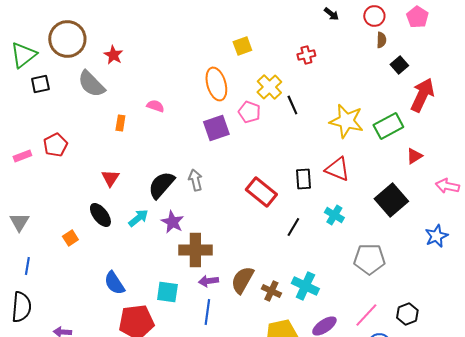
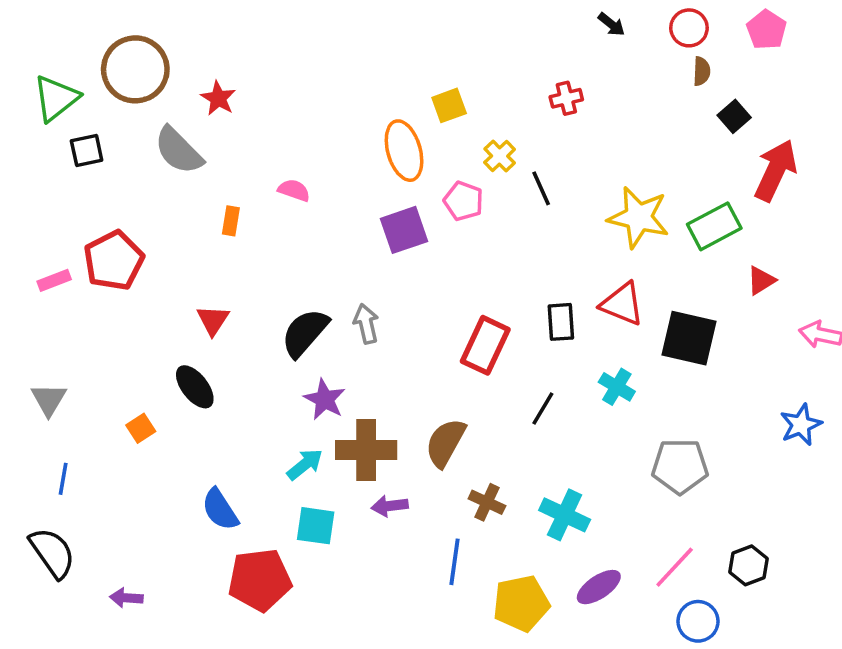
yellow square: (242, 46) -> (449, 105), moved
yellow cross: (269, 87) -> (500, 156), size x0.7
red pentagon: (55, 145) -> (114, 261), size x1.4
red rectangle: (261, 192) -> (485, 345), turned 76
black square: (391, 200) -> (689, 338), moved, turned -36
cyan arrow: (138, 218) -> (305, 464), moved
brown semicircle: (242, 280) -> (445, 443), moved
brown cross: (271, 291) -> (487, 502), moved
black semicircle: (21, 307) -> (52, 553), turned -40
blue line: (207, 312) -> (455, 562), moved

